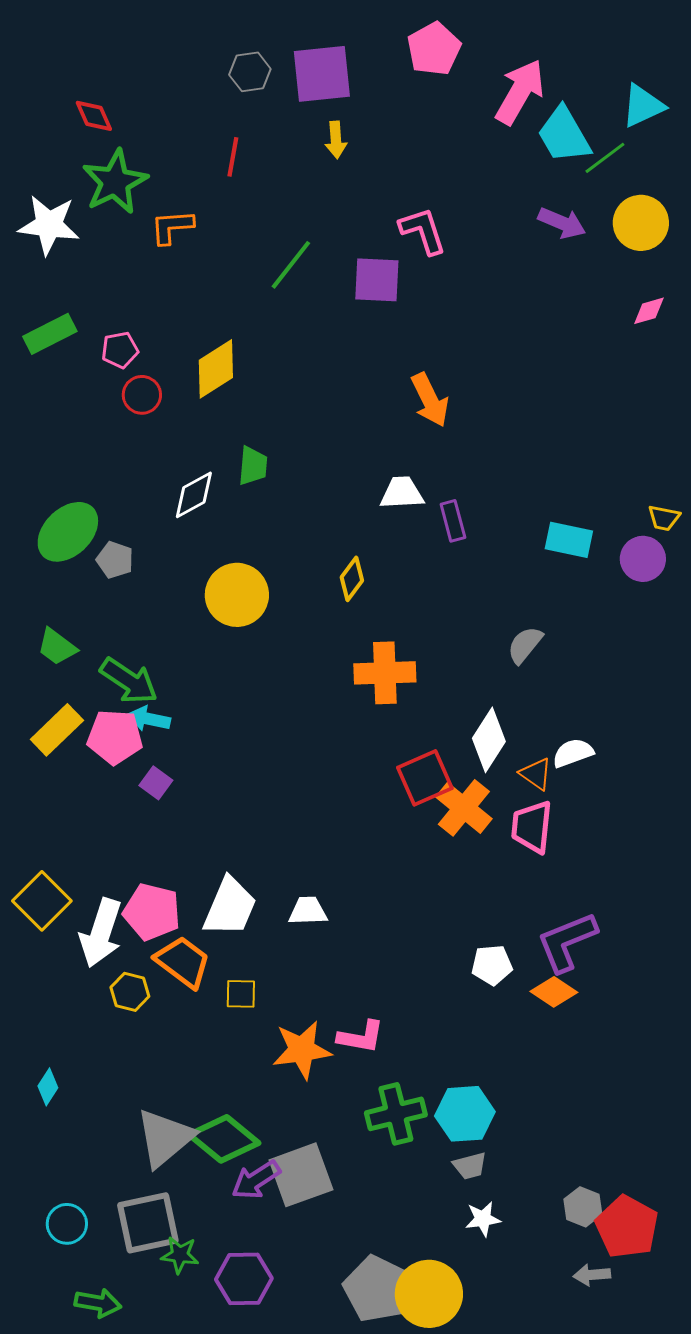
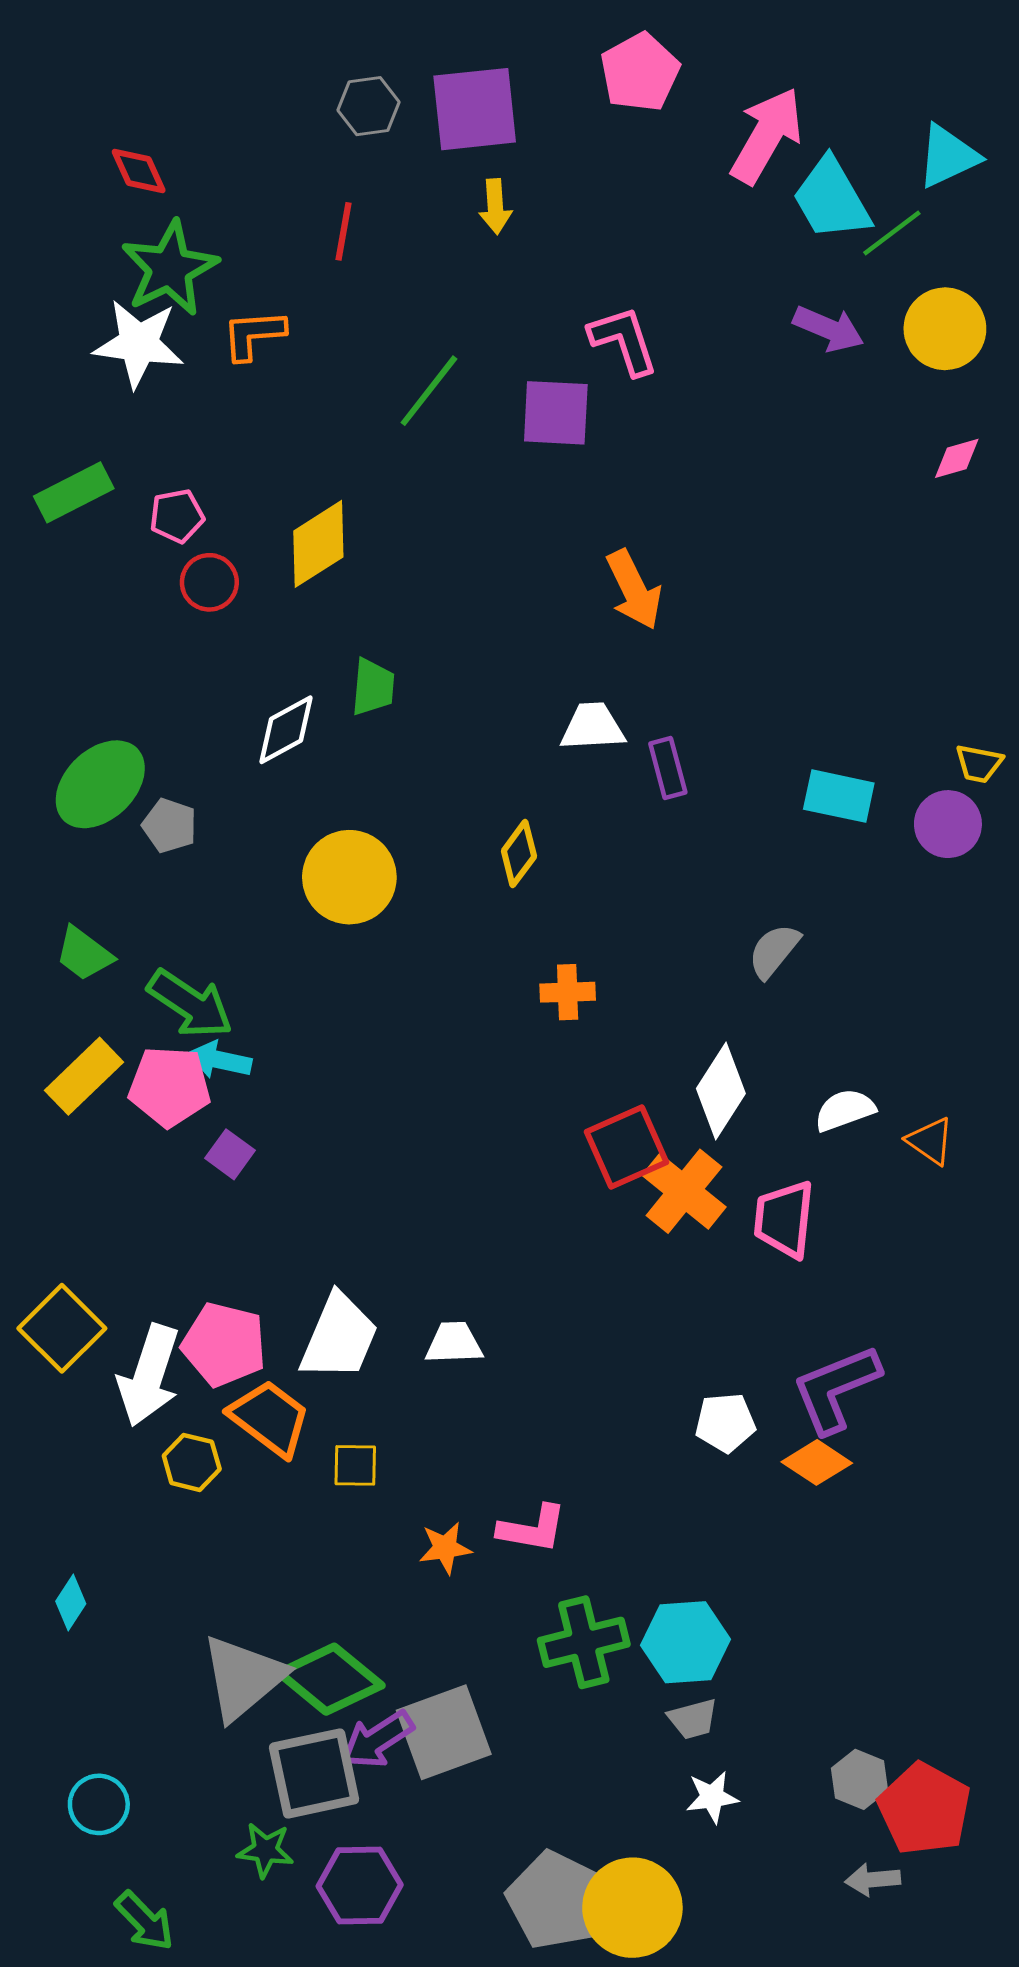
white star: (49, 225) -> (139, 343), moved
orange cross: (385, 673) -> (568, 992), size x0.6
orange triangle: (536, 774) -> (930, 1141), moved
orange star: (302, 1050) -> (445, 1548), size x0.6
gray square: (148, 1223) -> (314, 1773), moved
green arrow: (98, 1303) -> (144, 1921), turned 36

